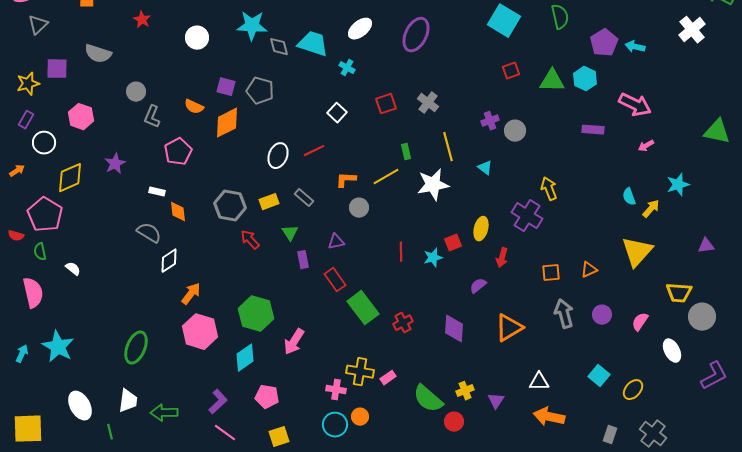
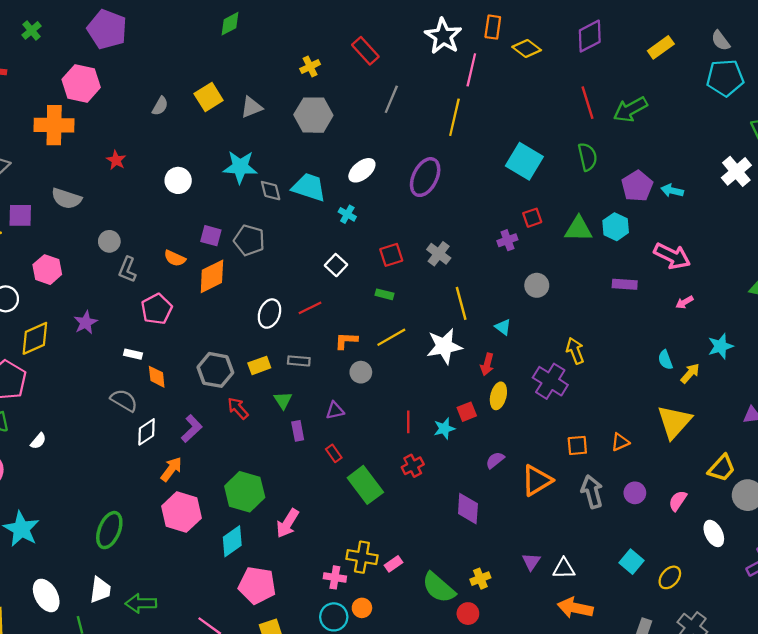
purple cross: (490, 121) -> (507, 240), moved
green rectangle: (406, 152) -> (385, 294), moved, turned -63
gray rectangle: (304, 198) -> (299, 361), turned -36
red arrow: (502, 258) -> (487, 364), moved
white semicircle: (73, 269) -> (38, 441), turned 91
red rectangle: (335, 280) -> (334, 453), size x0.7
yellow trapezoid: (679, 293) -> (722, 468), turned -52
red cross: (403, 323) -> (413, 466), moved
orange triangle: (509, 328) -> (537, 480), moved
pink pentagon: (267, 397) -> (257, 585), size x1.4
purple triangle: (496, 401) -> (531, 562), moved
purple L-shape: (218, 402) -> (192, 429), moved

